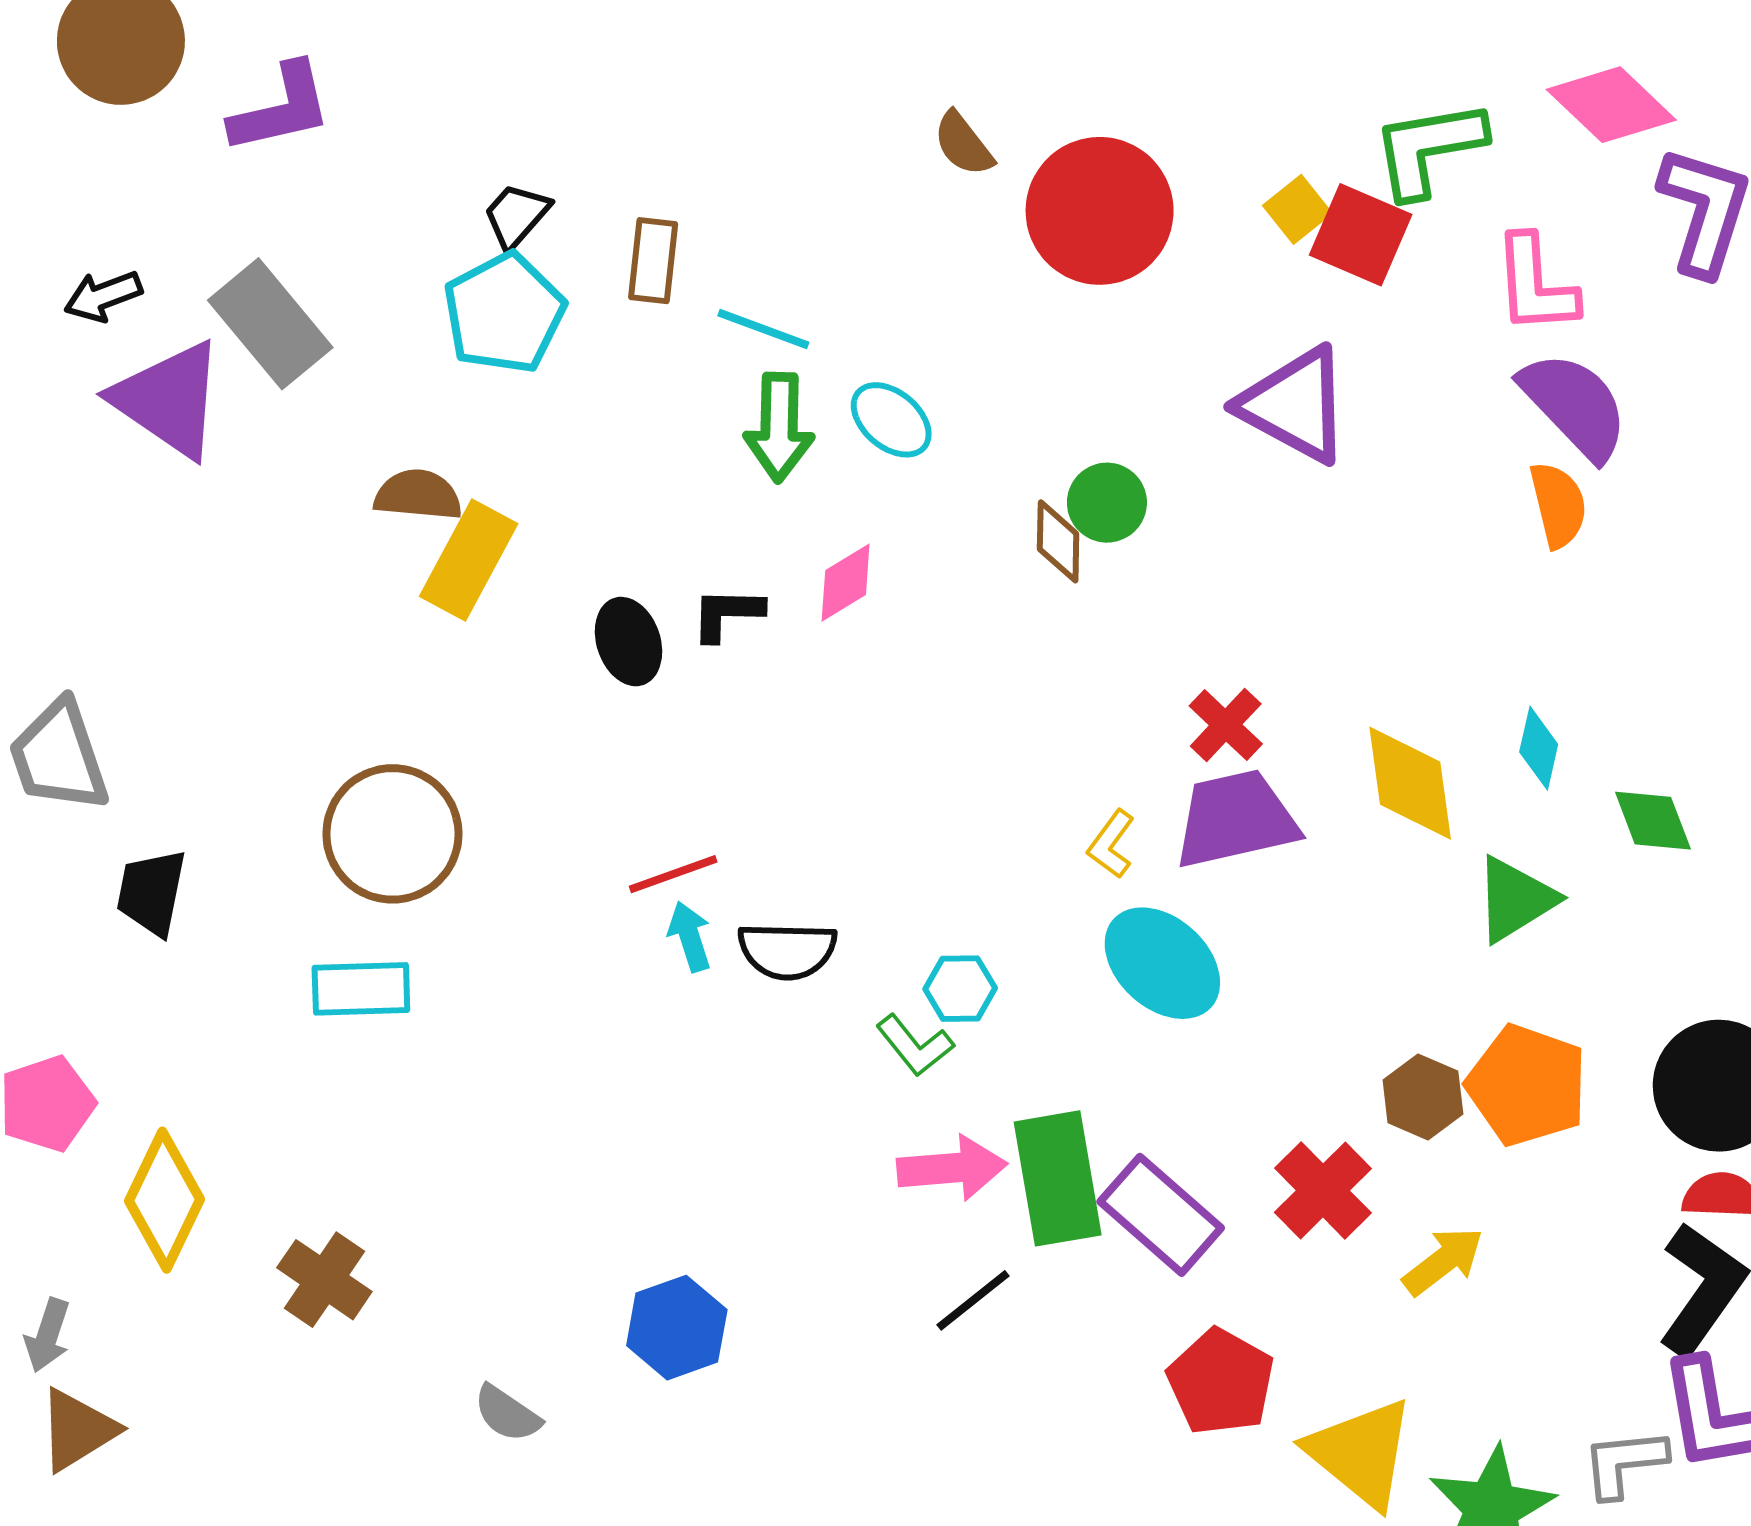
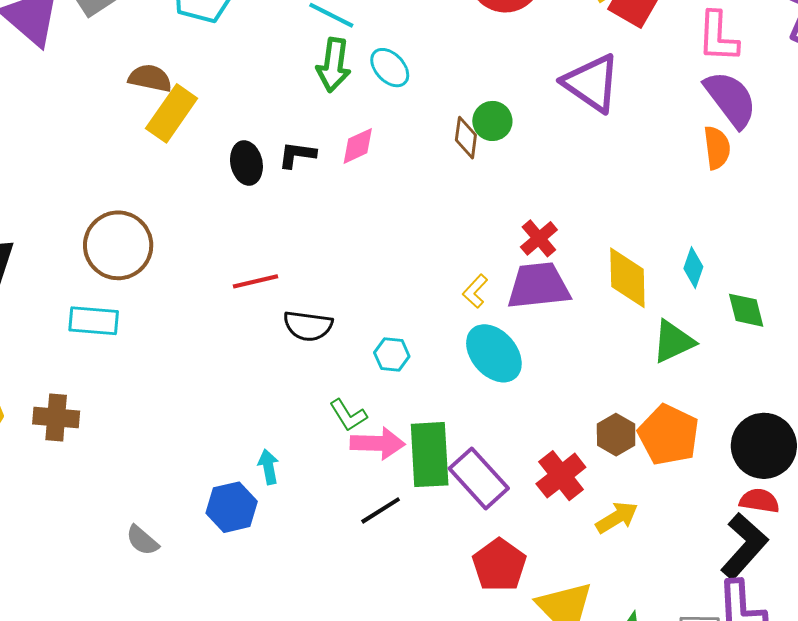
cyan arrow: (690, 936) -> (268, 467), moved
green L-shape: (915, 1045) -> (348, 415), moved
brown cross: (324, 1280) -> (56, 418), moved, turned -36

